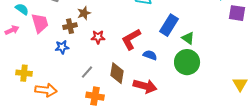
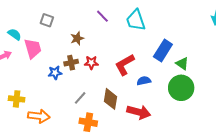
brown cross: (70, 26) -> (71, 63), moved
blue semicircle: (150, 55) -> (144, 81), turned -32

